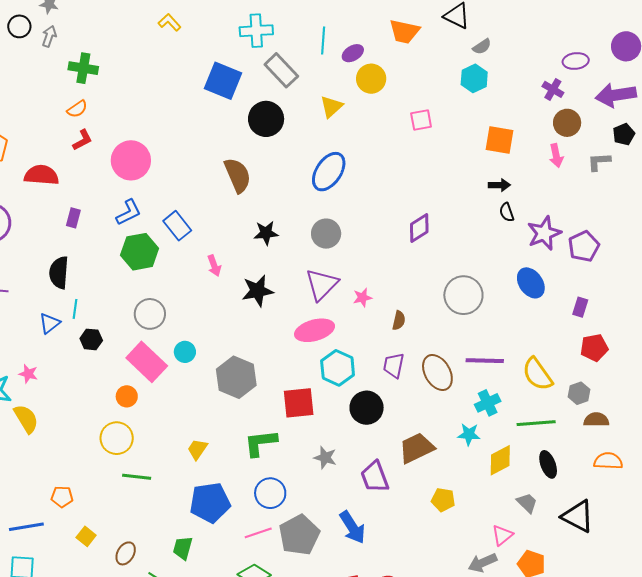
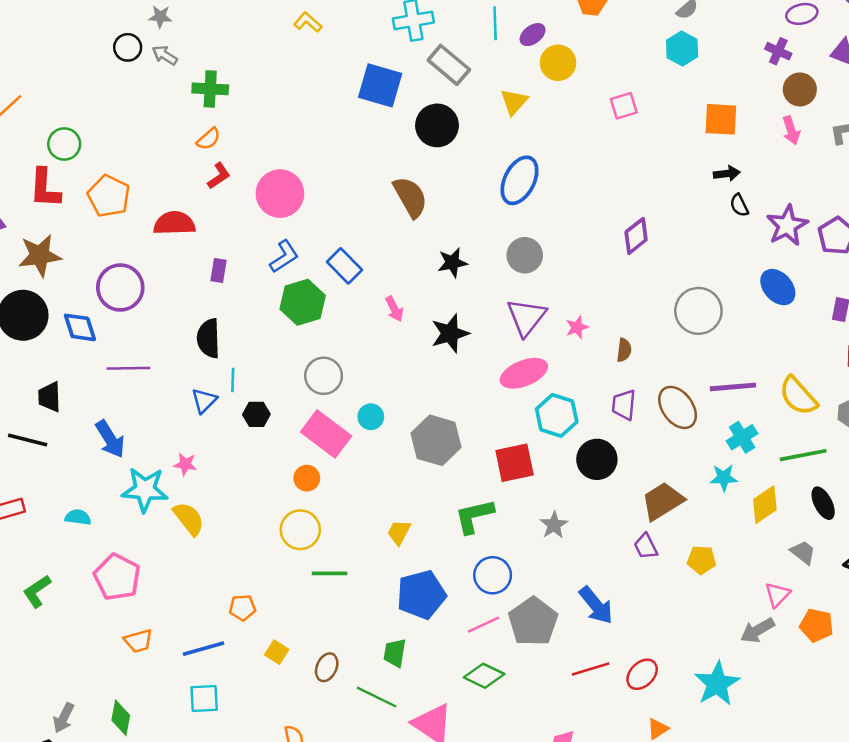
gray arrow: (49, 36) -> (165, 55), turned -70
gray star: (325, 458) -> (554, 525), turned 30
purple trapezoid: (375, 477) -> (646, 546), moved, size x0.7

